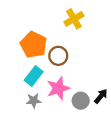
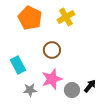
orange pentagon: (34, 45) -> (30, 18), moved
cyan rectangle: (34, 76) -> (18, 65), moved, turned -66

